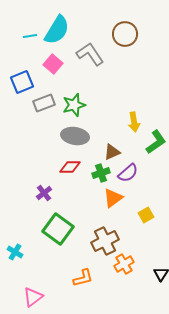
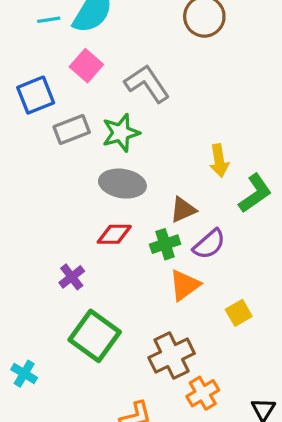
gray L-shape: (90, 54) -> (147, 84), moved

